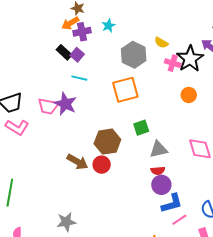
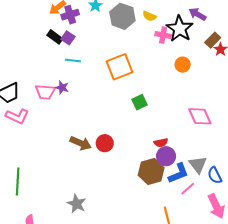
gray hexagon: (134, 55) -> (122, 16), moved
purple star: (65, 104) -> (62, 88), size x0.6
brown hexagon: (107, 142) -> (151, 171), moved
gray triangle: (159, 149) -> (198, 165), moved, turned -48
gray star: (66, 222) -> (77, 204), turned -30

